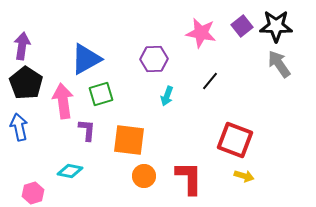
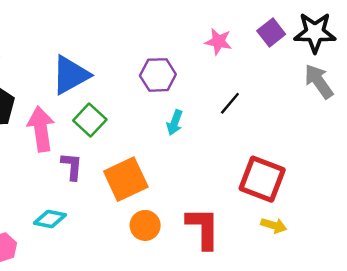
pink star: (201, 33) -> (218, 42), size x0.7
green square: (101, 94) -> (90, 120), turned -30
orange square: (129, 140) -> (126, 179), turned -32

